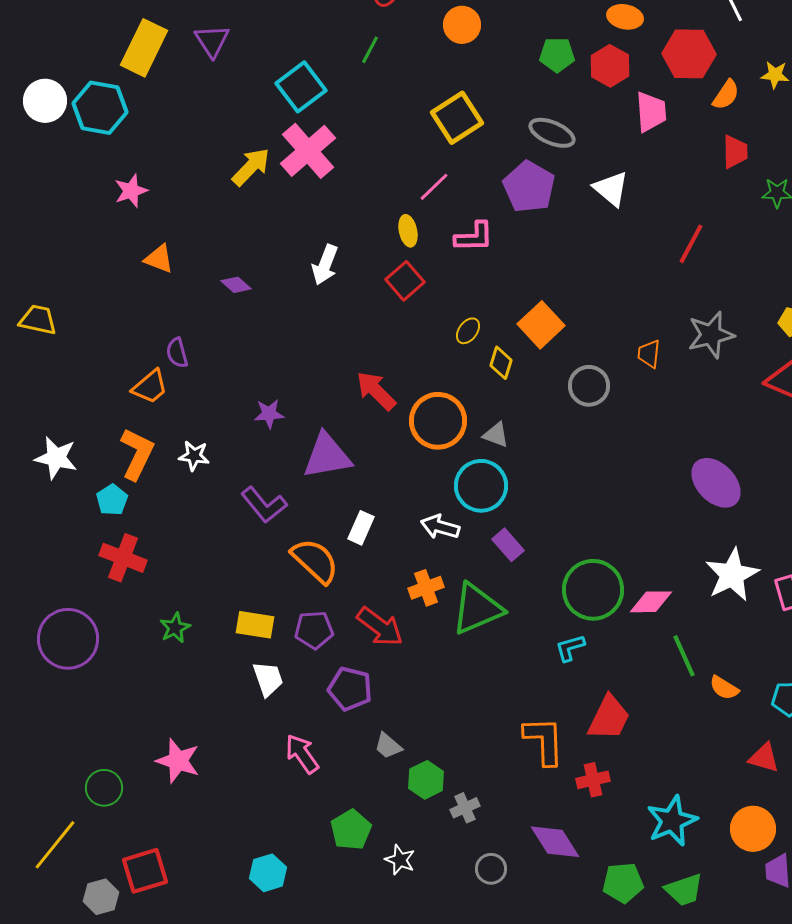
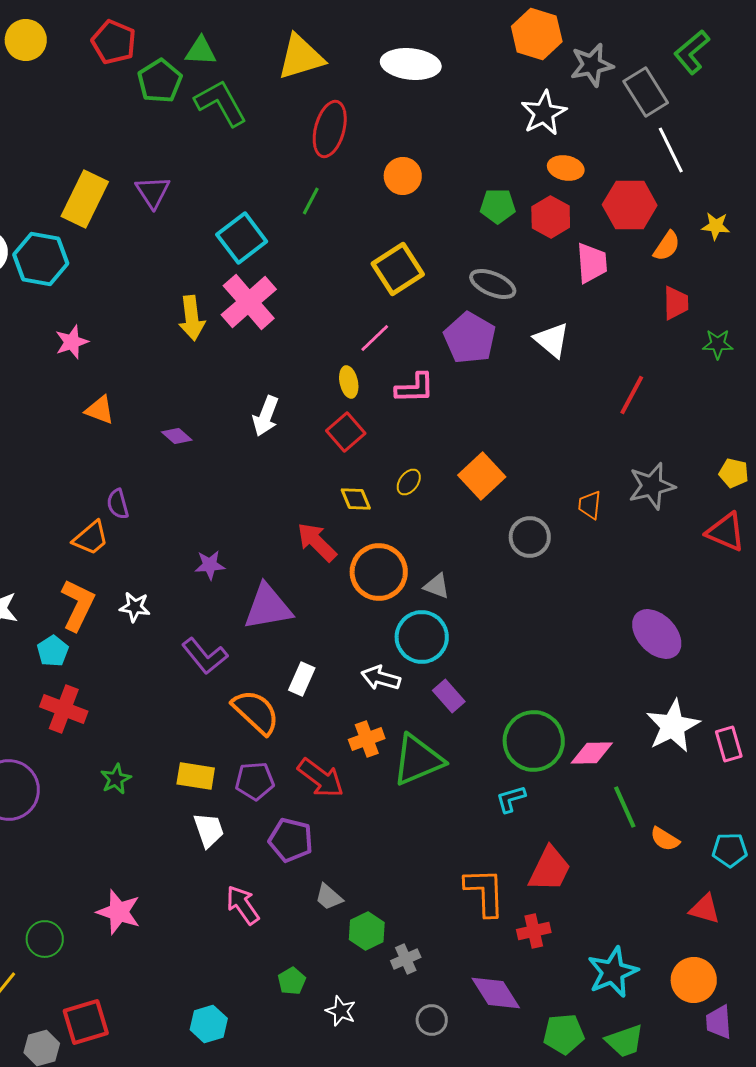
yellow arrow: (251, 167) -> (192, 318), turned 129
yellow diamond: (501, 363) -> (356, 499), moved, turned -40
green pentagon: (351, 830) -> (292, 981), size x0.7

